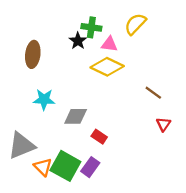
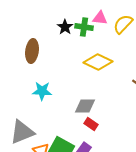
black star: (78, 41) -> (65, 27), moved
pink triangle: (109, 44) -> (100, 18), moved
gray diamond: (76, 116) -> (85, 106), moved

